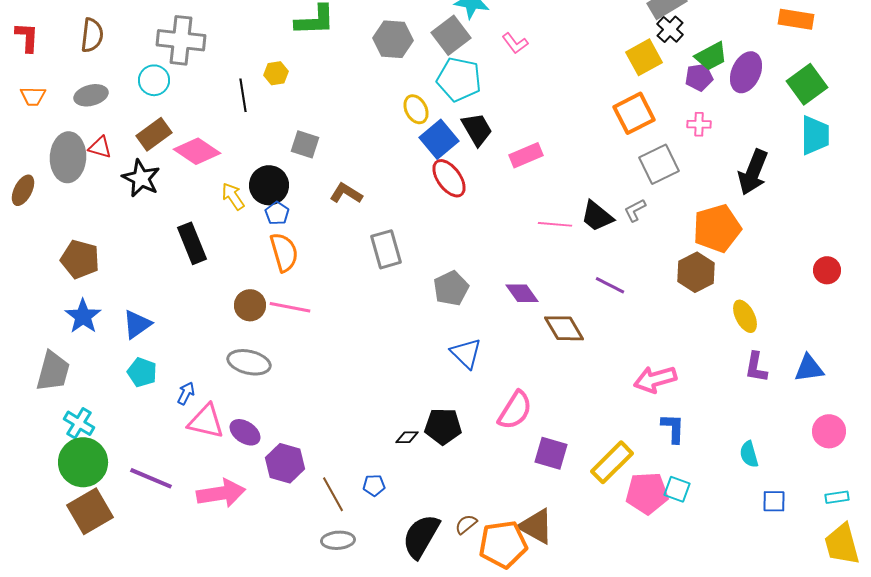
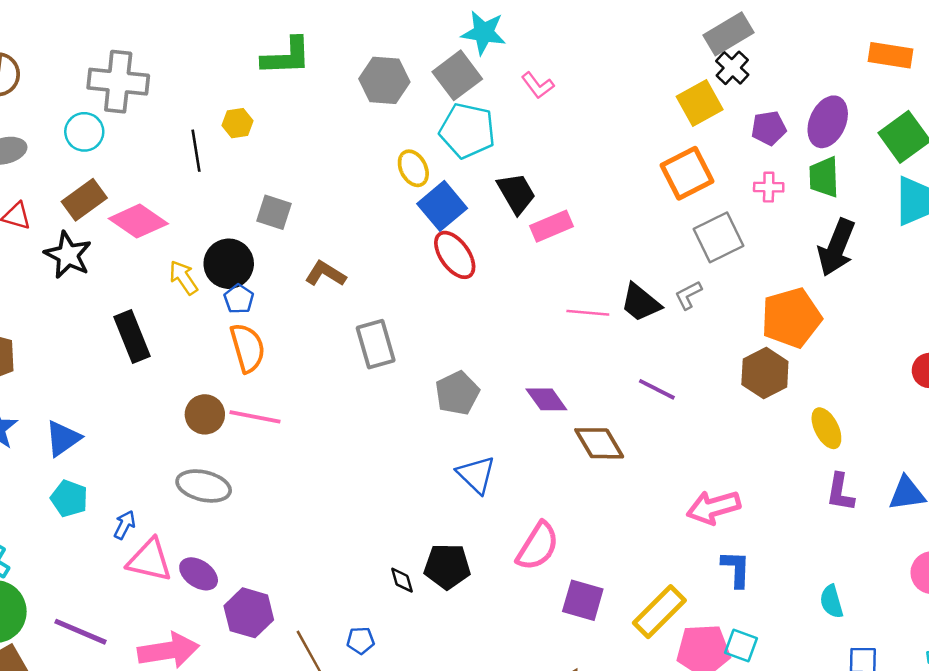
green trapezoid: (711, 56) -> (824, 177), moved, turned 116
black trapezoid: (477, 129) -> (516, 193), moved
black diamond: (407, 437) -> (402, 580), turned 75

